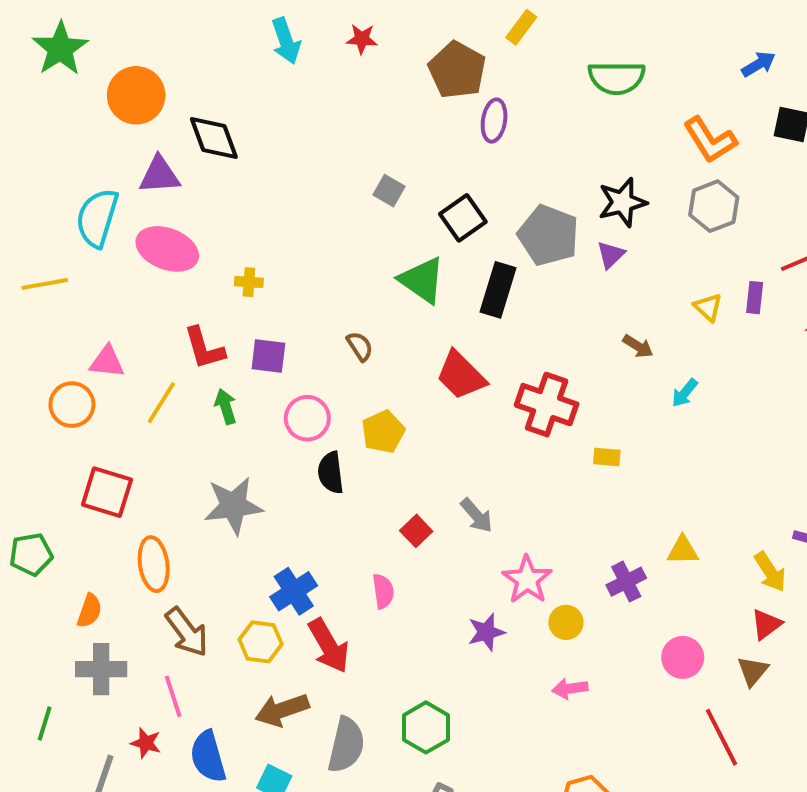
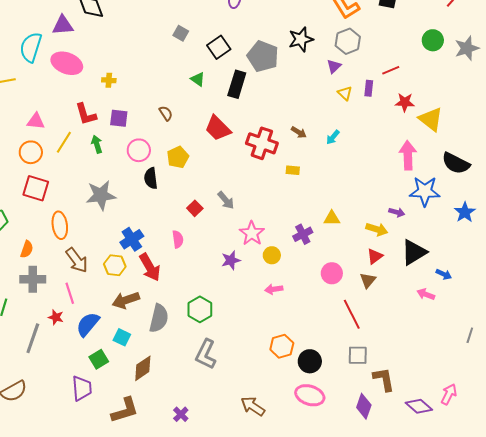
purple triangle: (611, 255) -> (334, 66), moved
green triangle: (422, 280) -> (198, 79), size x0.6
brown arrow: (638, 346) -> (299, 132), moved
orange circle: (72, 405) -> (31, 152), moved
yellow arrow: (770, 572) -> (377, 229), turned -40
blue semicircle: (208, 757) -> (88, 324), turned 56

